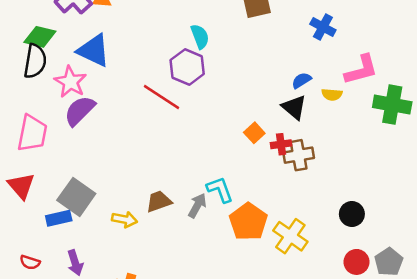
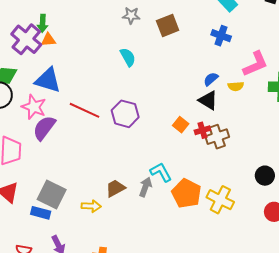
purple hexagon: (187, 67) -> (125, 114), moved
red line: (161, 97) -> (84, 110), moved
blue rectangle: (59, 218) -> (41, 213), turned 36

